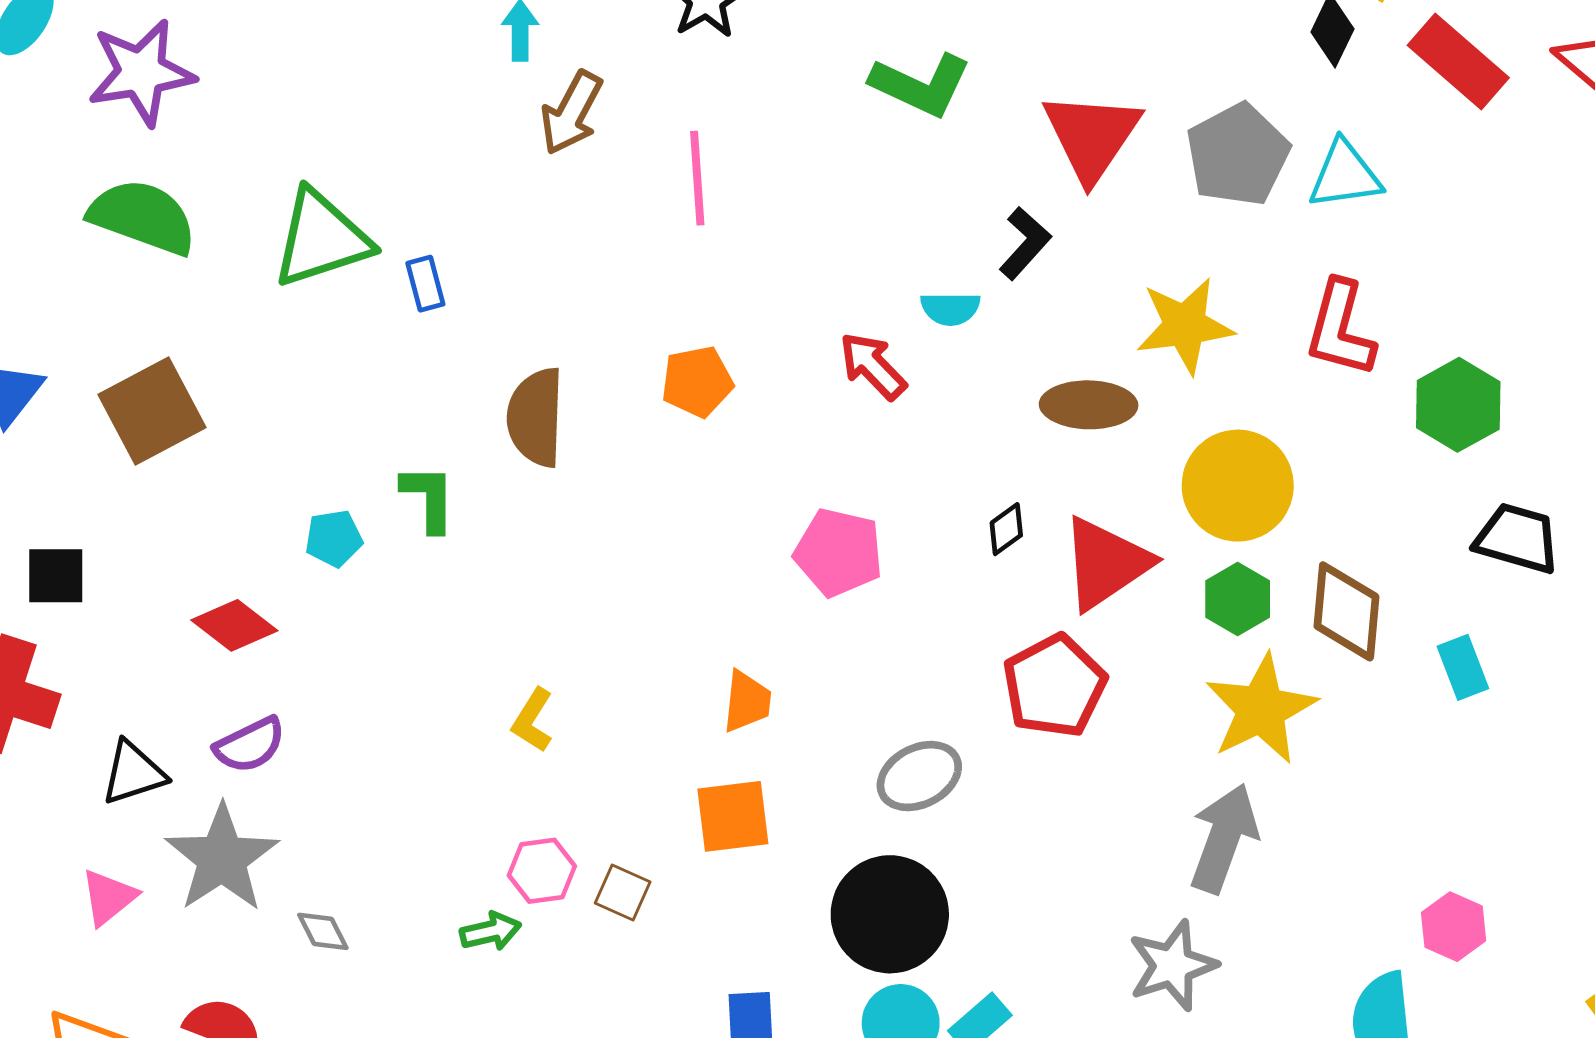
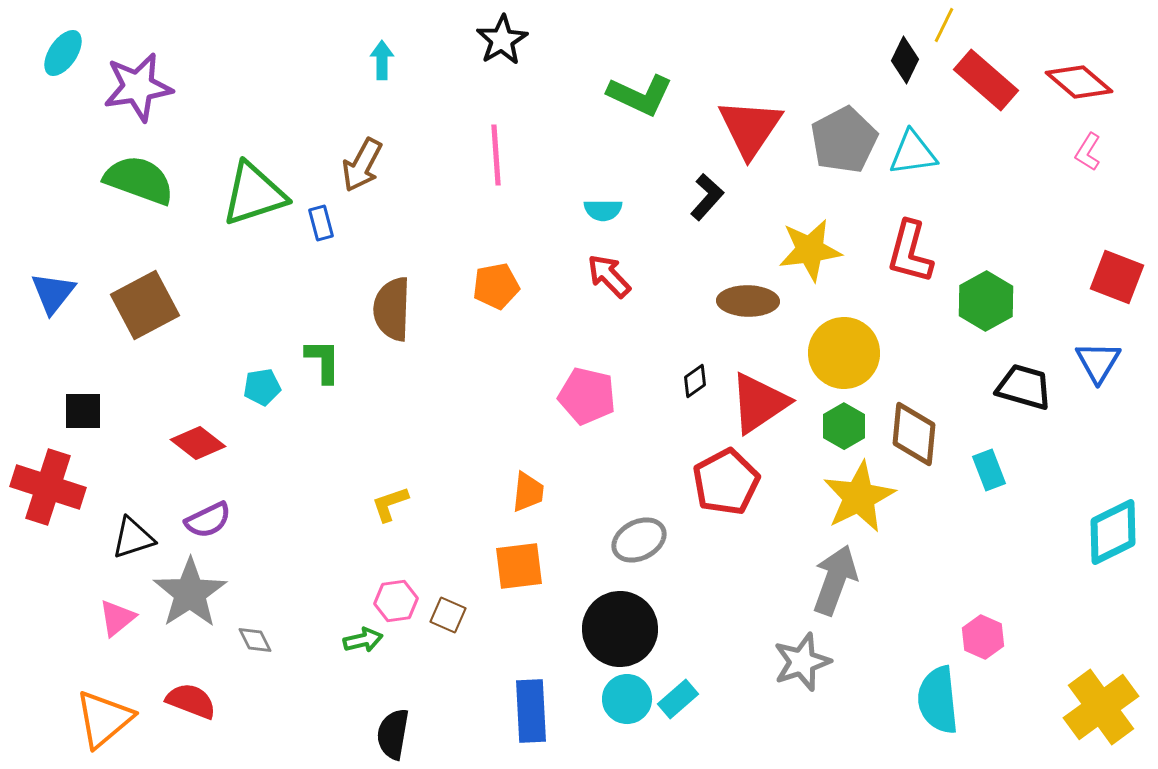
brown arrow: (571, 113) -> (362, 165), moved
cyan semicircle: (950, 309) -> (603, 210), moved
yellow L-shape: (533, 720) -> (390, 504), turned 39

